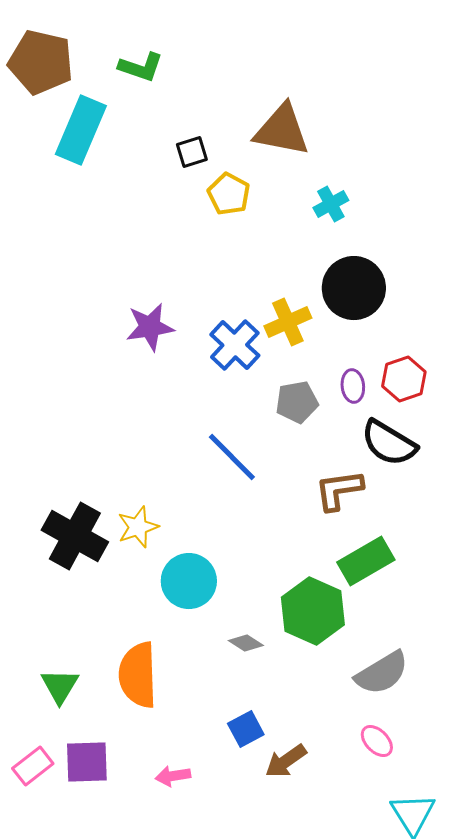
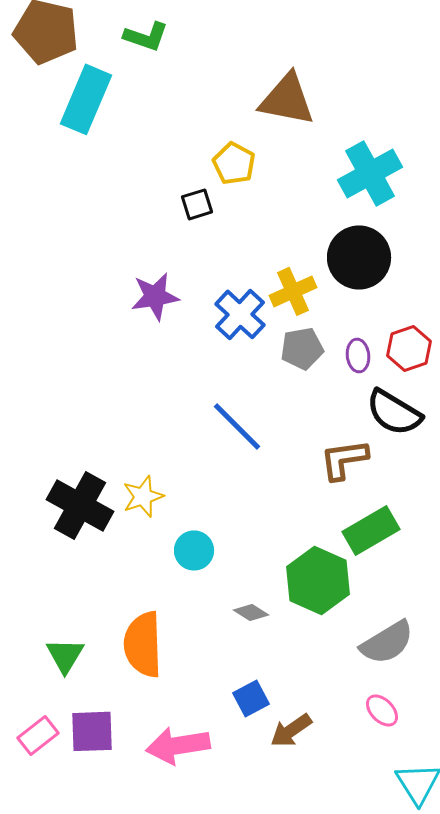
black square: (192, 152) -> (197, 204), moved
cyan cross: (331, 204) -> (370, 173), moved, size x1.8
gray pentagon: (297, 402) -> (302, 348), moved
cyan circle: (189, 581) -> (194, 550), size x0.7
pink arrow: (173, 776) -> (178, 745), size x1.8

